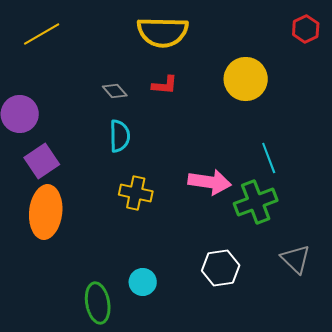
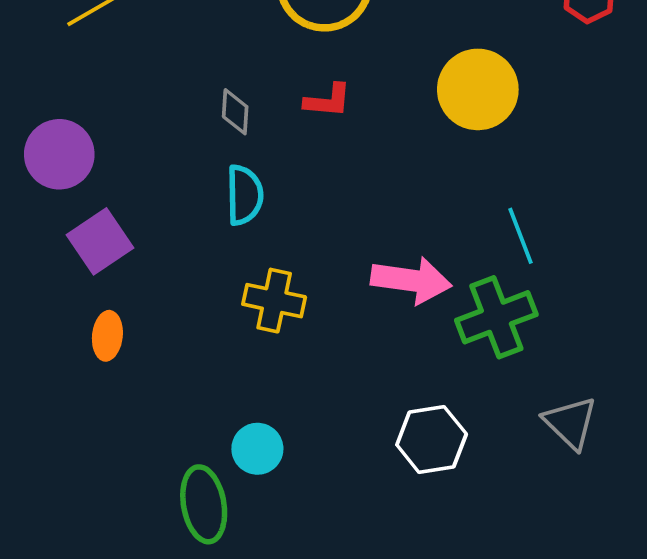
gray diamond: (115, 91) -> (235, 112), turned 45
orange ellipse: (46, 212) -> (107, 336), size x0.5
cyan circle: (143, 282) -> (257, 449), moved

